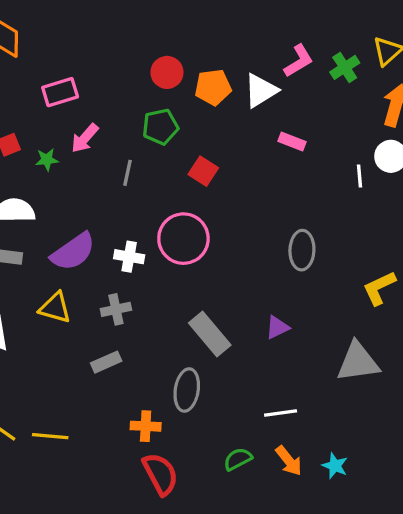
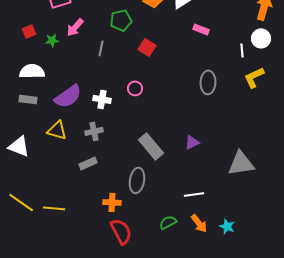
pink circle: (183, 239) -> (135, 88), size x0.5
gray ellipse: (302, 250) -> (208, 82), moved
yellow L-shape: (379, 288) -> (254, 77), moved

